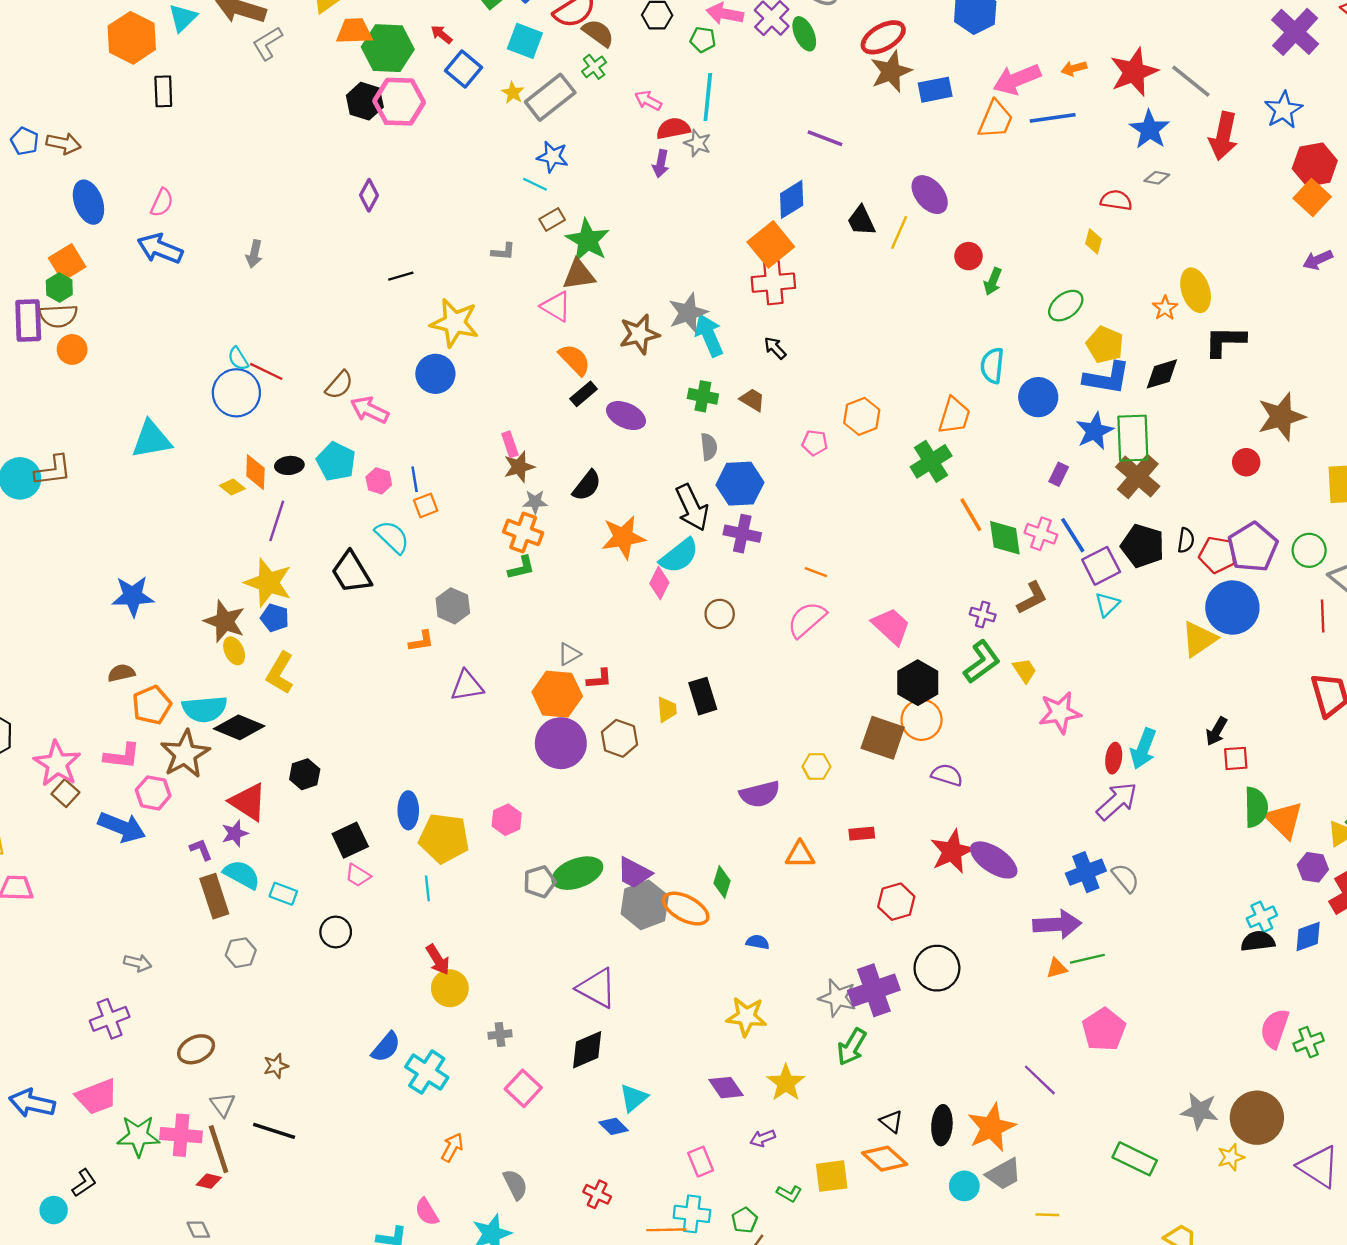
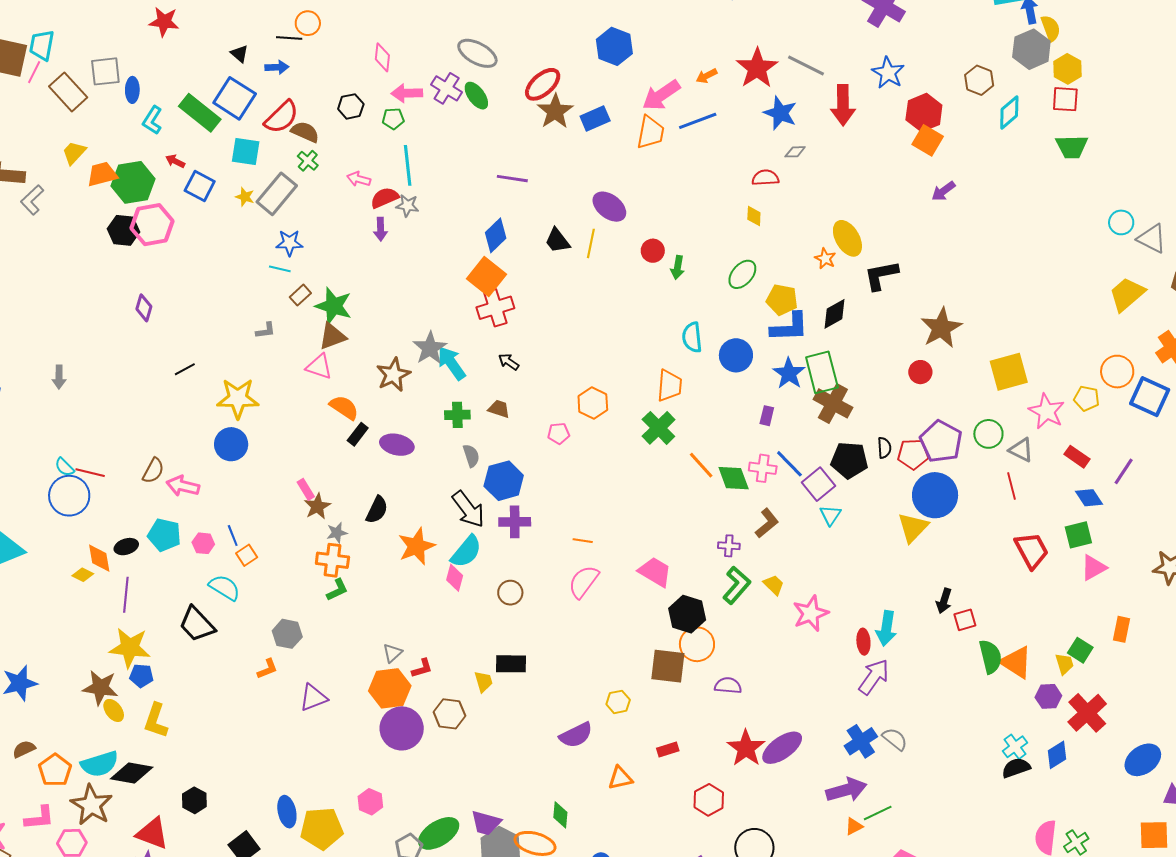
black rectangle: (703, 696) -> (511, 664), turned -60
purple ellipse: (994, 860) -> (782, 748), turned -57

